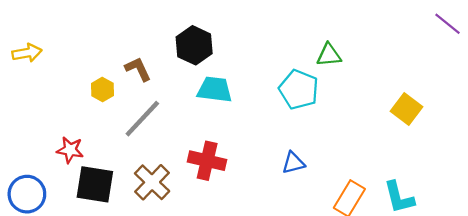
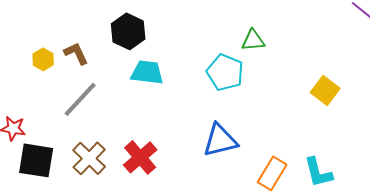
yellow hexagon: (102, 90) -> (43, 59), moved
red cross: (207, 161) -> (140, 157), moved, turned 36
blue triangle: (293, 163) -> (220, 140), size x1.6

